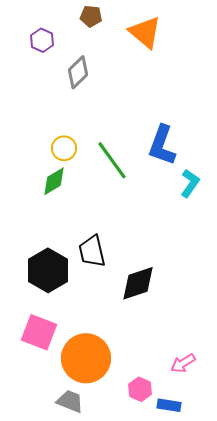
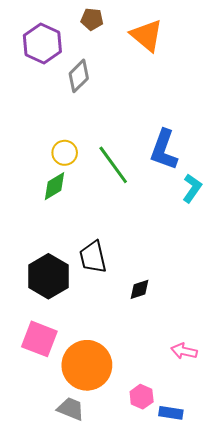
purple hexagon: (42, 40) -> (42, 44), size x1.6
black diamond: (138, 283) -> (140, 289), size x0.6
pink arrow: (183, 363) -> (184, 351), moved, turned 45

